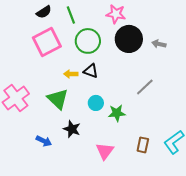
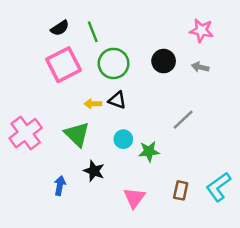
pink star: (116, 14) -> (201, 31), moved
black circle: (129, 39) -> (164, 61), size x0.7
blue arrow: (44, 141) -> (60, 186), turned -105

